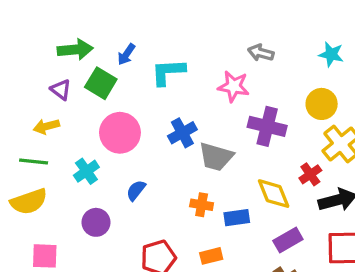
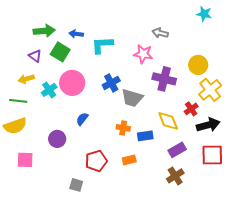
blue arrow: (126, 54) -> (76, 34), turned 64
cyan star: (331, 54) -> (204, 14), moved
cyan cross: (86, 171) -> (49, 90), moved

